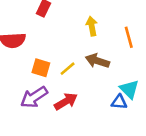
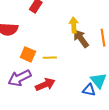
brown arrow: (97, 61) -> (81, 38), moved, turned 30
yellow line: (68, 69) -> (50, 58), turned 32

